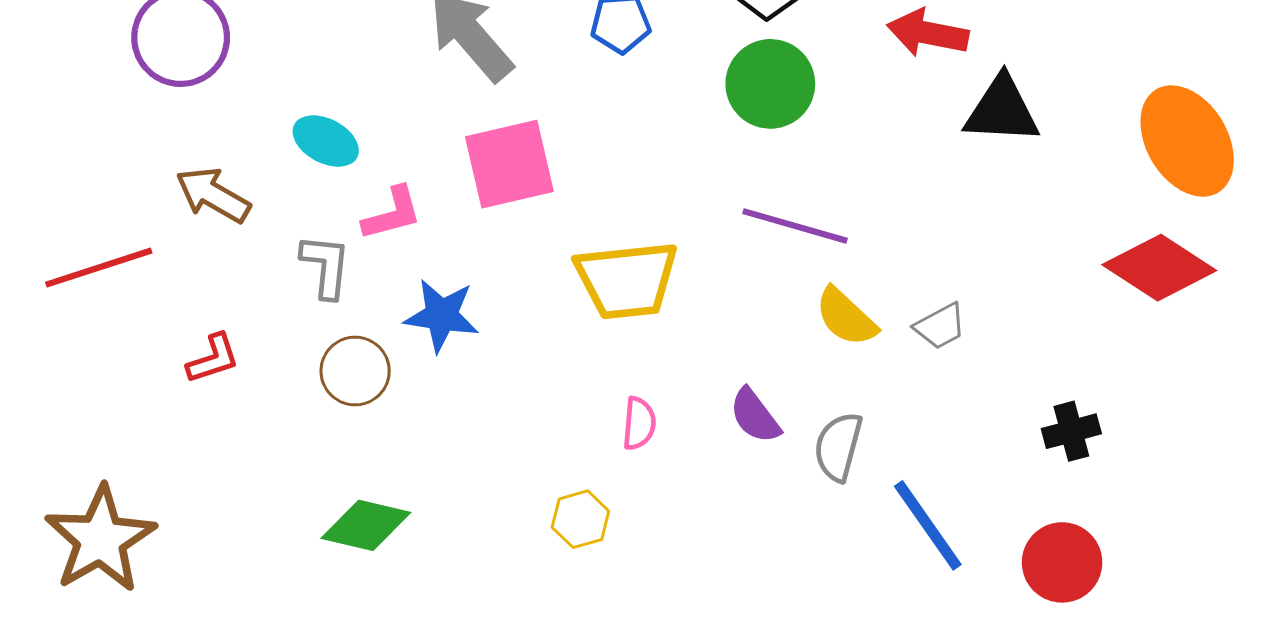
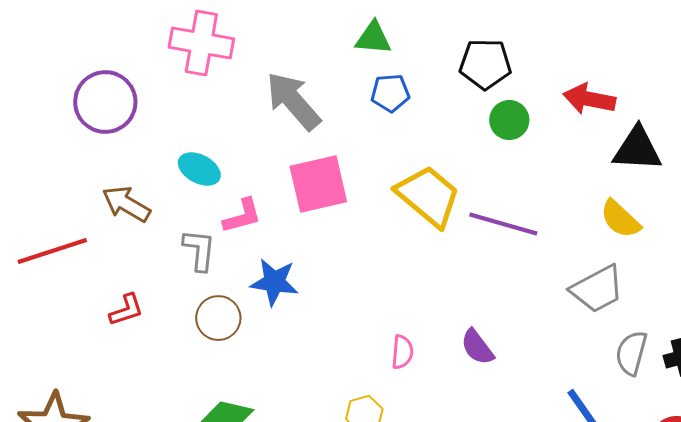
green circle: (770, 84) -> (509, 120), moved, size x0.7
yellow trapezoid: (627, 280) -> (428, 196), moved, turned -134
yellow semicircle: (846, 317) -> (620, 219), moved
gray trapezoid: (940, 326) -> (597, 289), size x1.6
gray semicircle: (838, 447) -> (631, 353), moved

